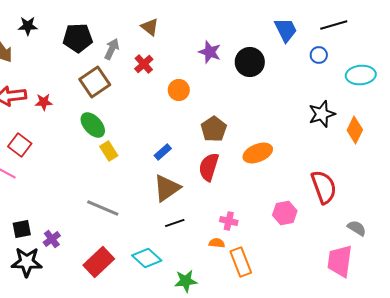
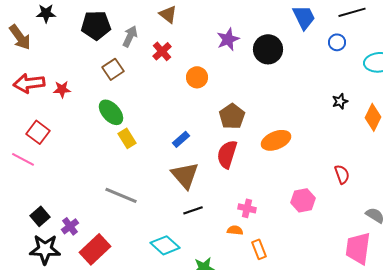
purple star: (210, 52) -> (228, 39), turned 30
brown square: (95, 82) -> (113, 69), size x0.7
black star: (322, 114) -> (340, 101), size x0.6
red semicircle: (324, 187) -> (342, 174), size x0.6
brown triangle: (167, 188) -> (185, 175), turned -36
black square: (22, 229) -> (40, 216), turned -30
red rectangle: (99, 262) -> (95, 249), moved
orange rectangle: (241, 262) -> (259, 249), size x0.7

